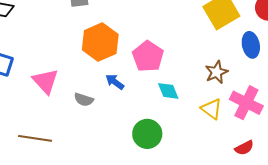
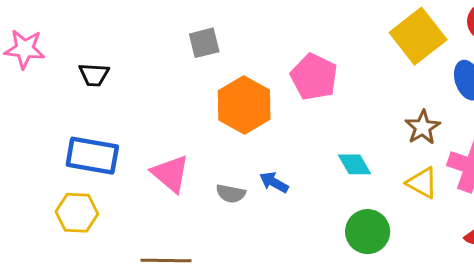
pink pentagon: (148, 56) -> (314, 77), moved
blue arrow: (115, 82) -> (274, 182), moved
green circle: (147, 134) -> (368, 232), moved

